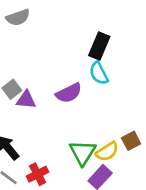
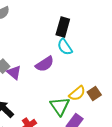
purple triangle: (26, 100) -> (14, 73), turned 42
yellow semicircle: (107, 152) -> (77, 93), moved

